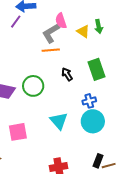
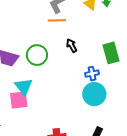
green rectangle: (97, 69) -> (111, 53), moved
cyan triangle: (59, 121) -> (24, 87), moved

